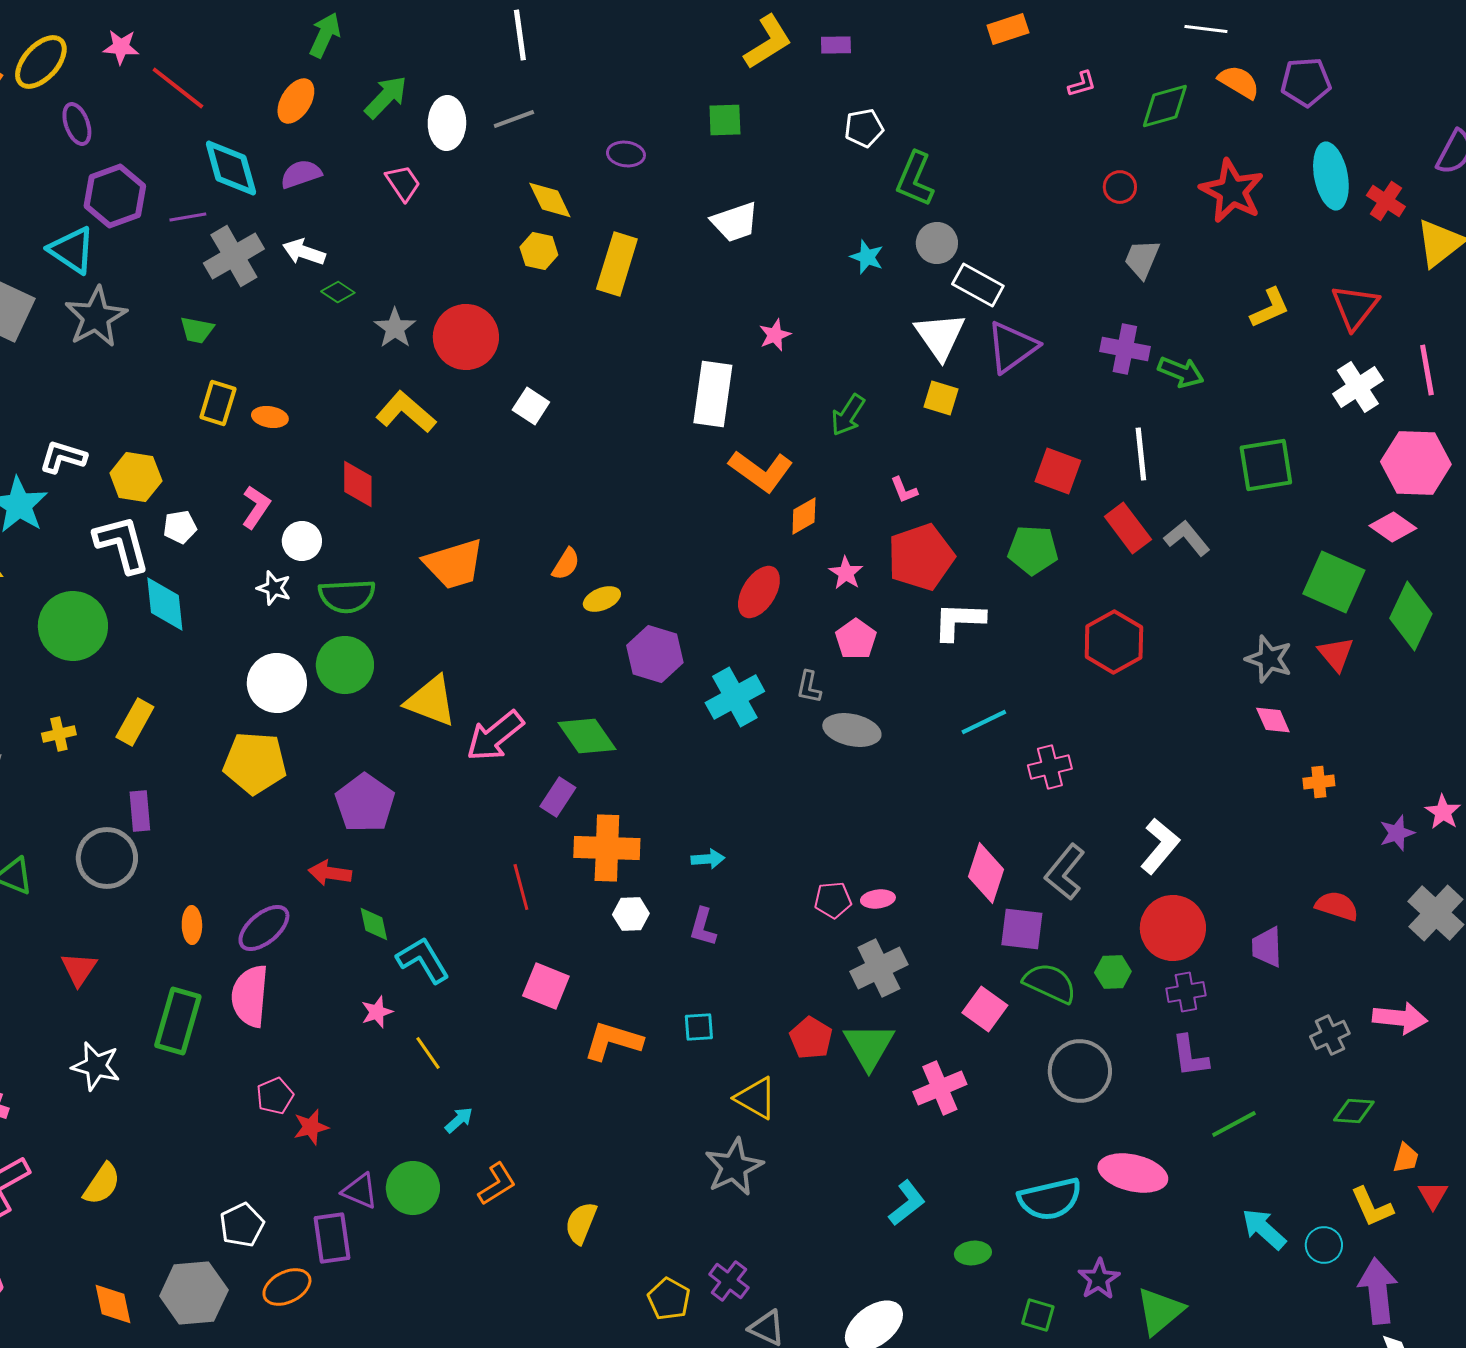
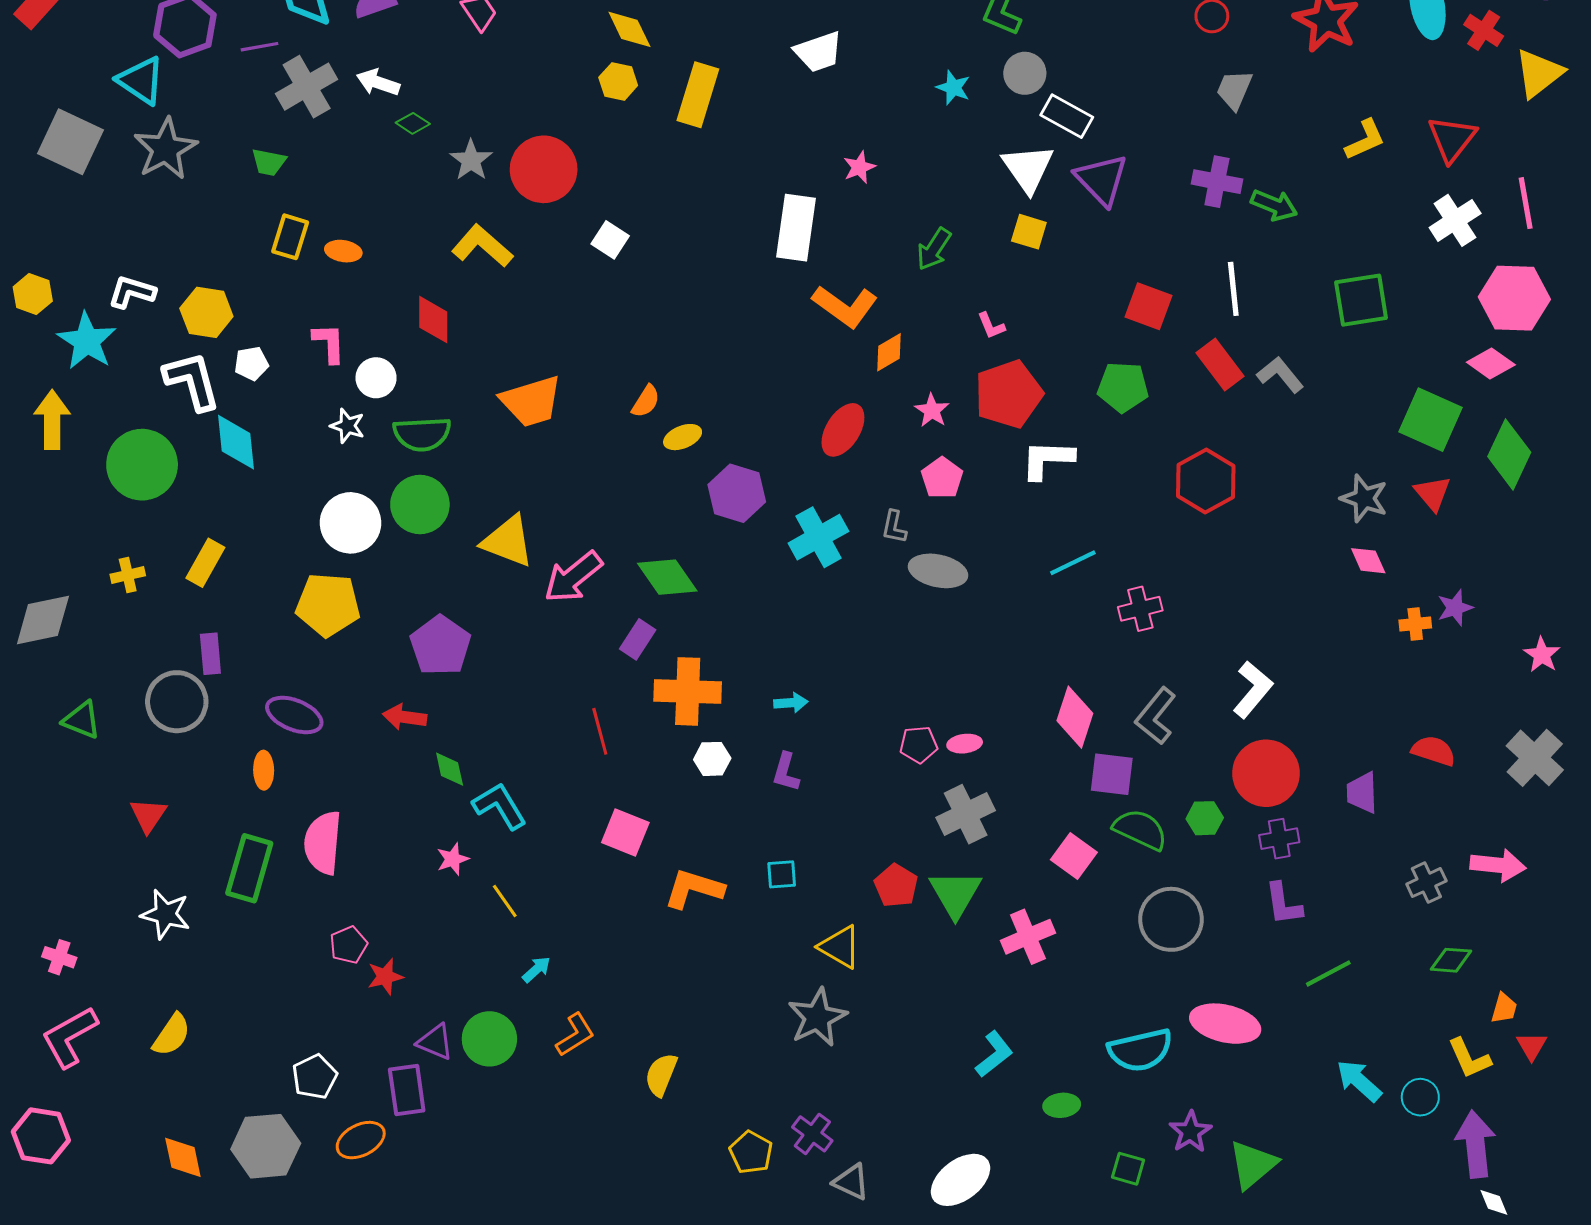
purple triangle: (1012, 347) -> (1101, 180), turned -38
pink L-shape: (256, 507) -> (329, 343), turned -36
purple star: (1397, 833) -> (1455, 608), moved
purple ellipse: (264, 928) -> (294, 715), moved, turned 62

